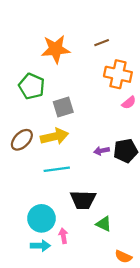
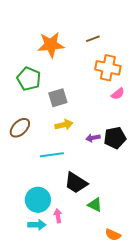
yellow arrow: (55, 136) -> (64, 125), moved, size x0.7
black trapezoid: (83, 200) -> (76, 183), turned 30

